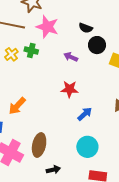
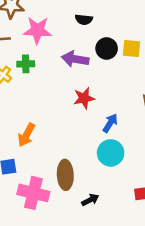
black circle: (97, 45) -> (107, 48), moved
purple arrow: (71, 57) -> (75, 59), size x1.5
cyan circle: (87, 147) -> (111, 153), moved

